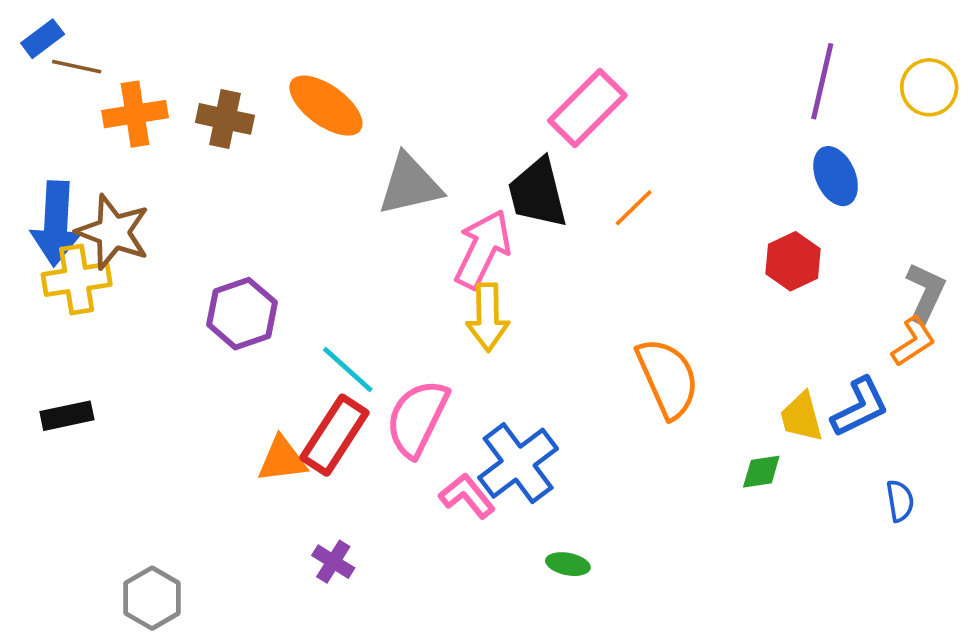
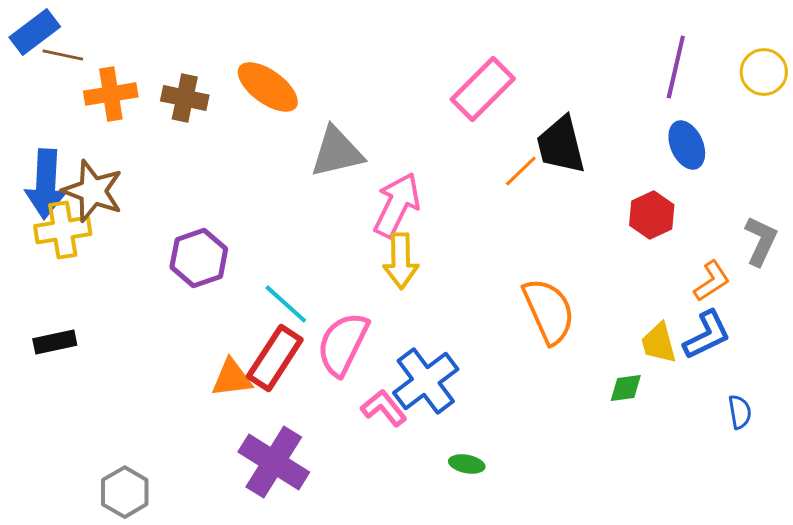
blue rectangle: (43, 39) -> (35, 32), size x1.4
black trapezoid: (538, 193) -> (561, 145), moved
orange L-shape: (913, 341) -> (712, 281), moved
purple cross: (333, 562) -> (274, 462), size x2.0

